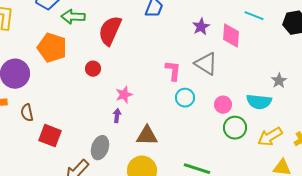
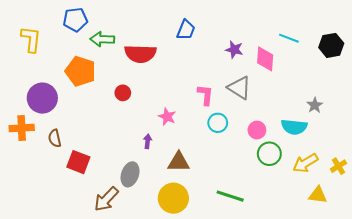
purple star: (201, 27) -> (234, 50), turned -30
red semicircle: (110, 31) -> (140, 54), turned -112
pink star: (124, 95) -> (167, 117), moved, turned -30

